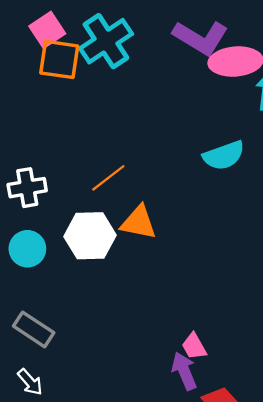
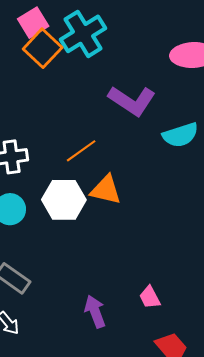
purple L-shape: (200, 38) -> (132, 101), moved
orange square: (59, 59) -> (43, 48), turned 33
purple arrow: (184, 371) -> (95, 312), moved

